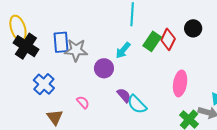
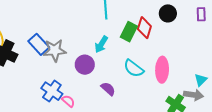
blue rectangle: (61, 42) -> (39, 44), turned -30
blue cross: (44, 84) -> (52, 91), moved
cyan semicircle: (137, 104) -> (134, 68), moved

